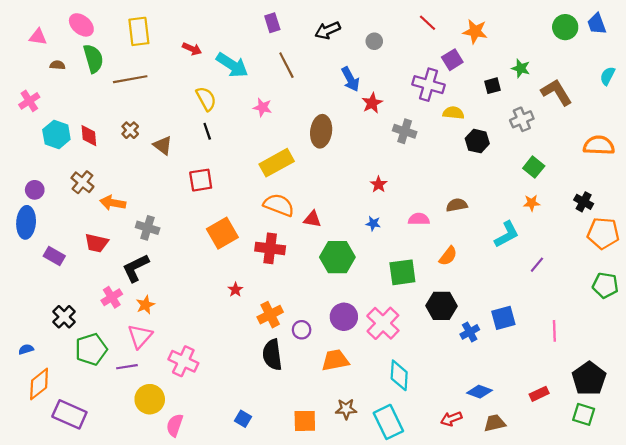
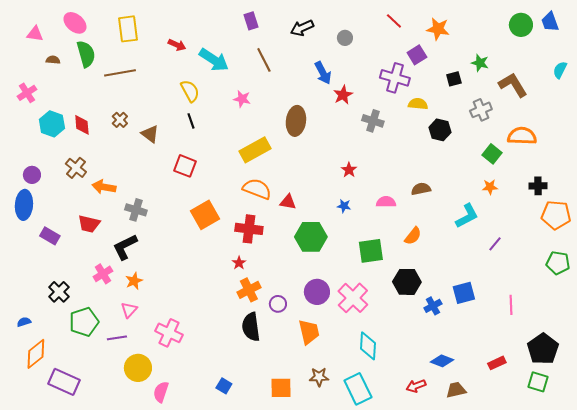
orange semicircle: (599, 145) -> (522, 136), moved
red square: (201, 180) -> (185, 166), turned 30
black cross: (584, 202) -> (538, 186), turned -30
red star: (235, 290) -> (239, 263), moved
pink triangle: (140, 336) -> (129, 310), size x0.7
orange trapezoid: (335, 360) -> (309, 332), turned 88

